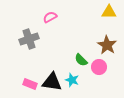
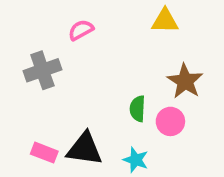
yellow triangle: (109, 12) -> (165, 21), moved
green semicircle: (81, 60) -> (138, 109), turned 48
cyan star: (72, 80) -> (136, 160), moved

